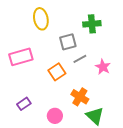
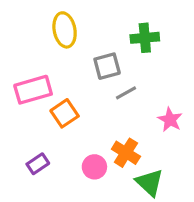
pink star: (103, 67) -> (170, 120), moved
orange square: (57, 72) -> (65, 113), moved
pink circle: (55, 116) -> (94, 167), moved

